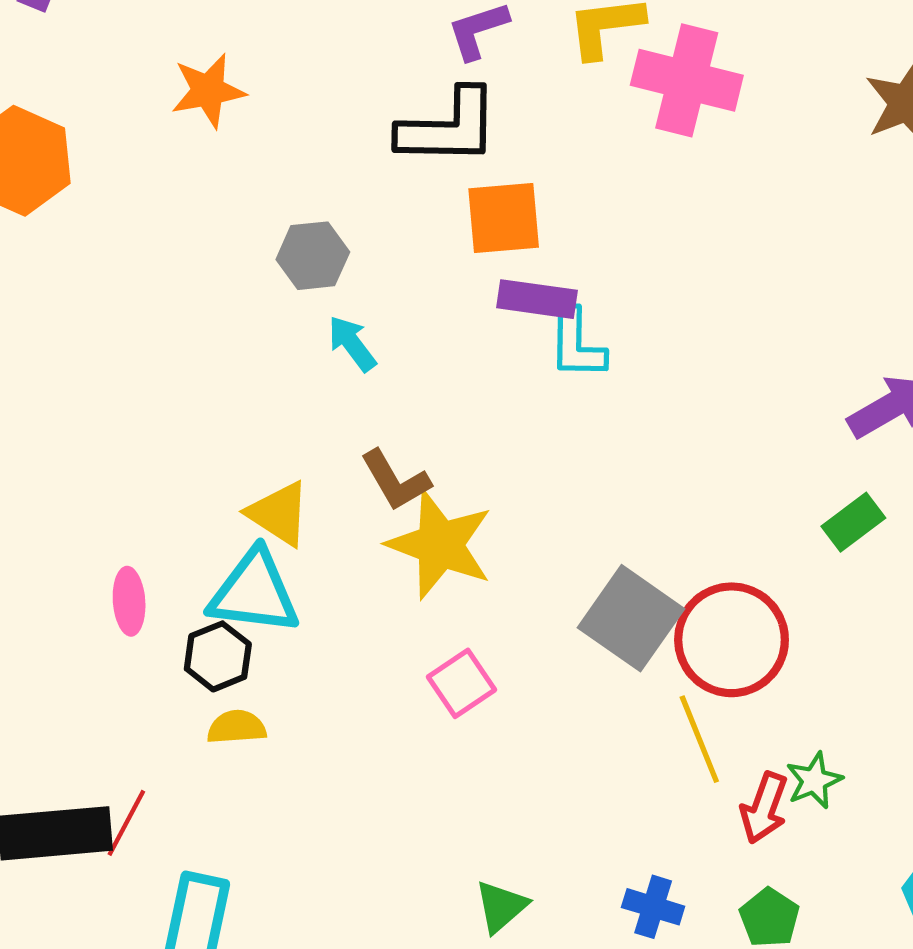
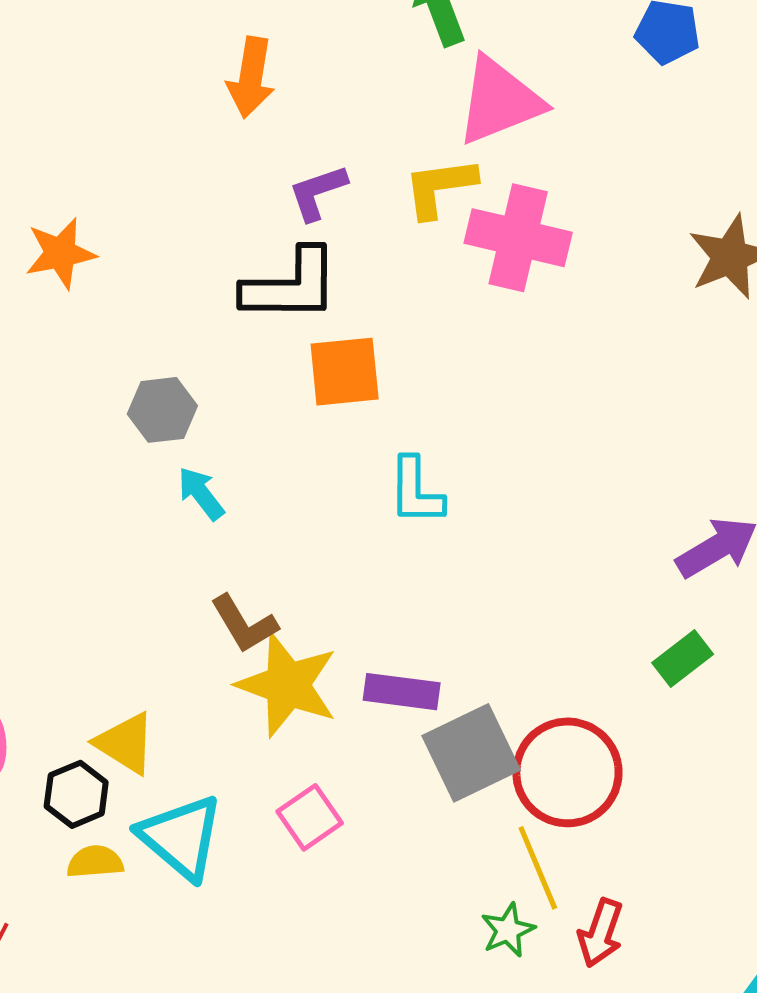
purple rectangle: (537, 299) -> (402, 692), moved
yellow triangle: (279, 514) -> (125, 743), moved
cyan triangle: (254, 592) -> (181, 837), moved, turned 34
gray square: (631, 618) -> (471, 753), turned 30
green star: (814, 780) -> (508, 930), moved

